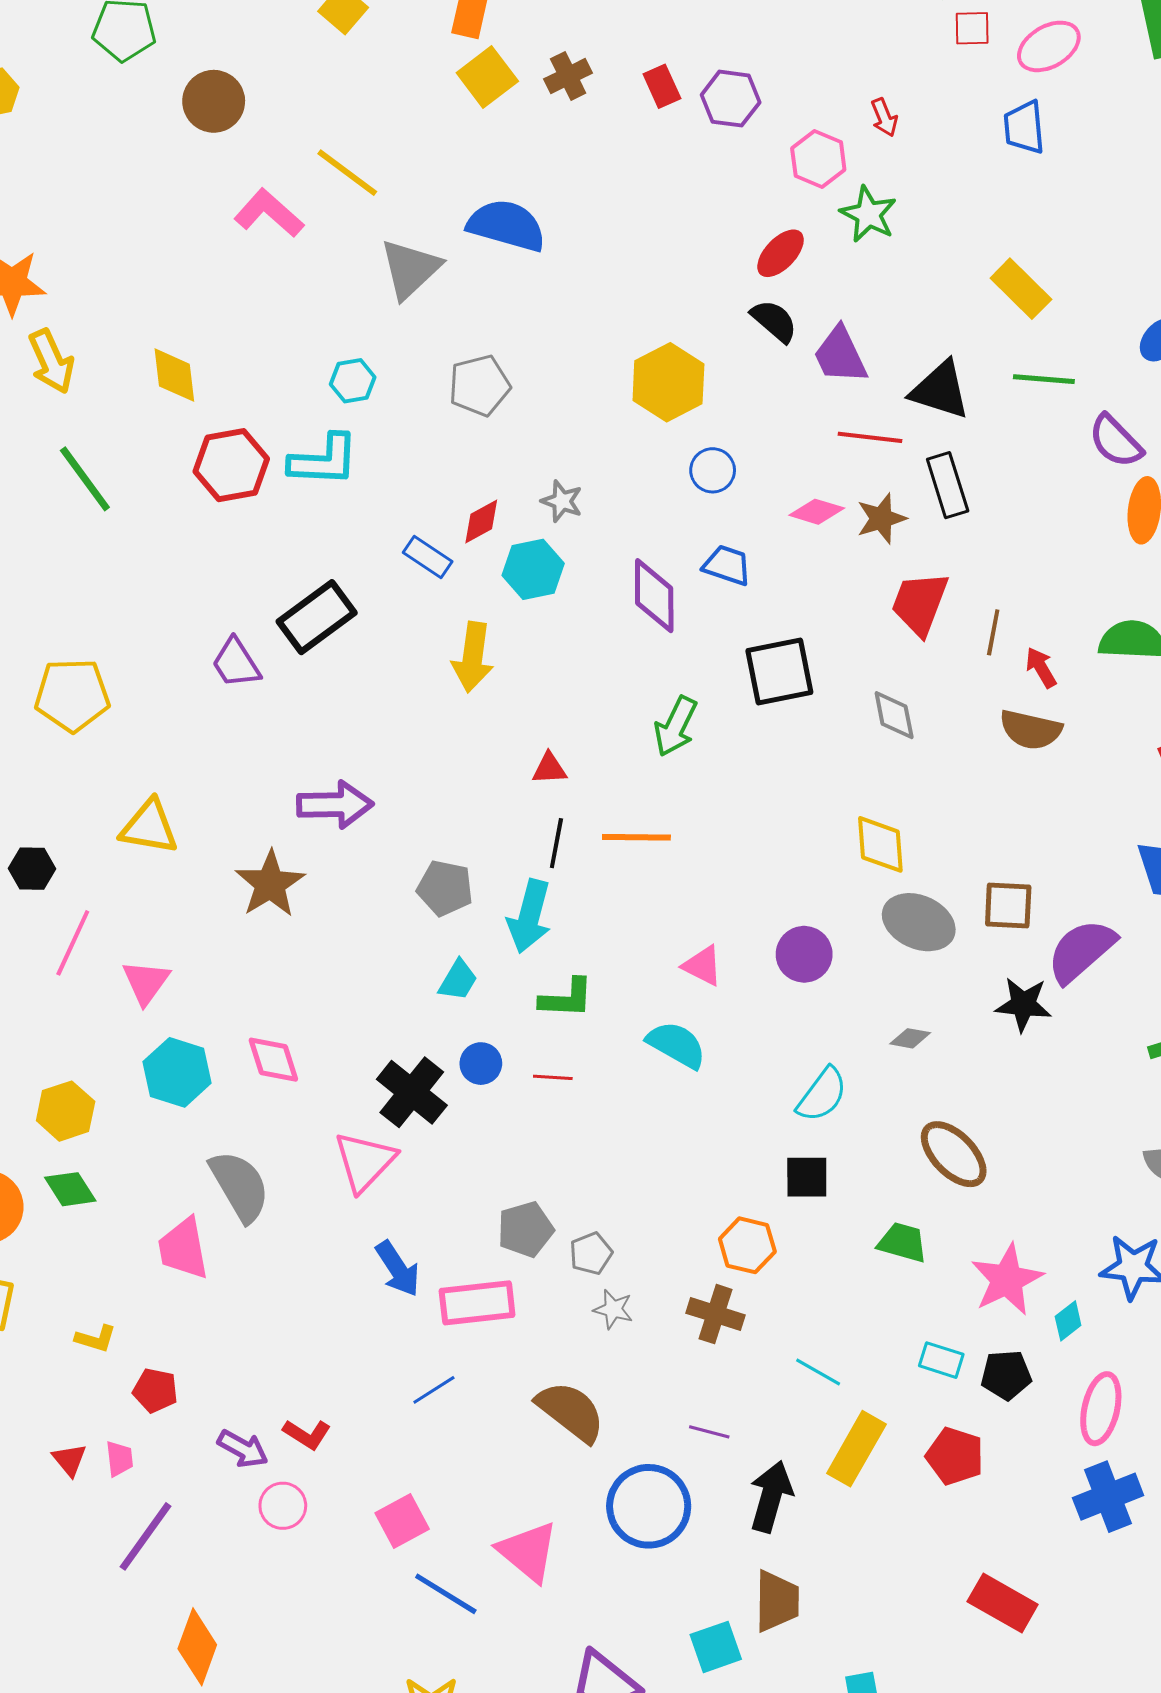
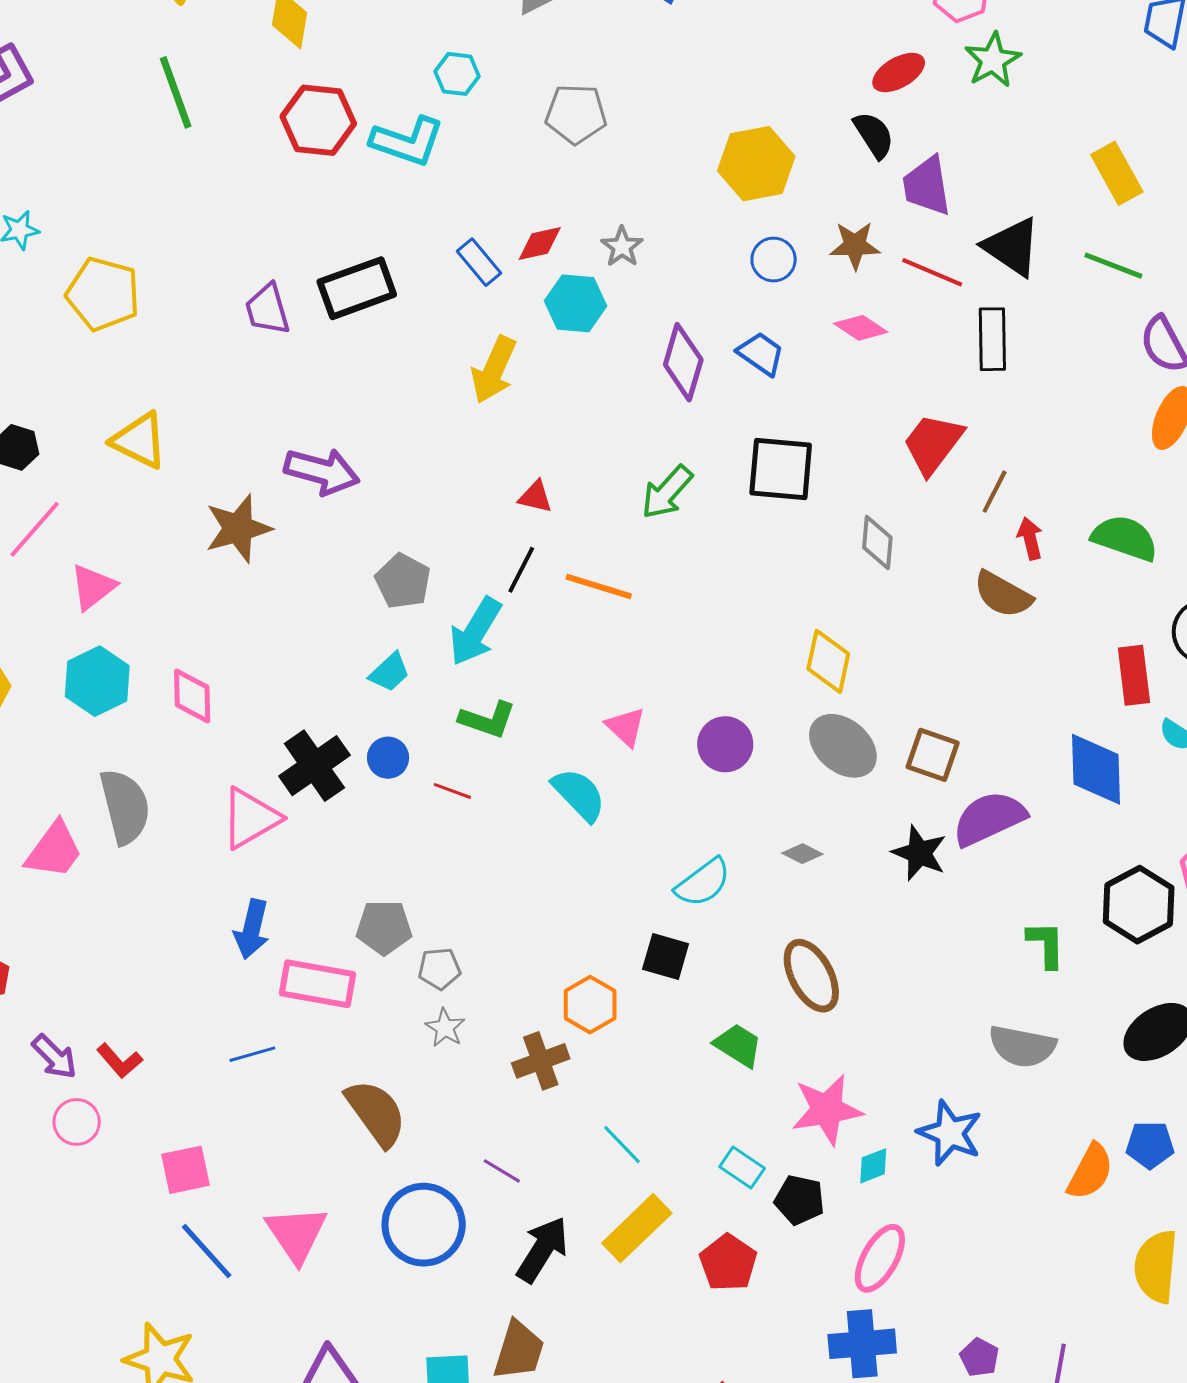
brown star: (881, 519) -> (855, 245), moved
pink trapezoid: (183, 1249) -> (54, 850), turned -150
blue arrow: (398, 1269) -> (252, 929), turned 30
brown cross: (716, 1314) -> (541, 1061), turned 36

